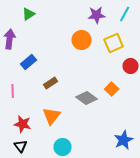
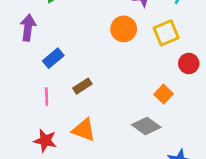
pink line: (13, 91) -> (47, 97), moved
gray diamond: (87, 98) -> (146, 126), moved
orange triangle: (52, 116) -> (84, 130), turned -48

